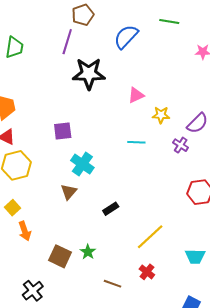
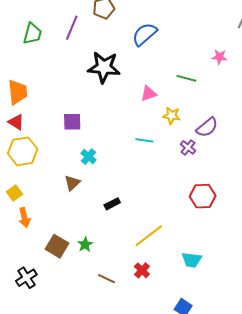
green line: (169, 21) -> (186, 78), moved
purple line: (67, 42) -> (72, 28), moved
cyan cross: (82, 164) -> (88, 157), size x0.7

